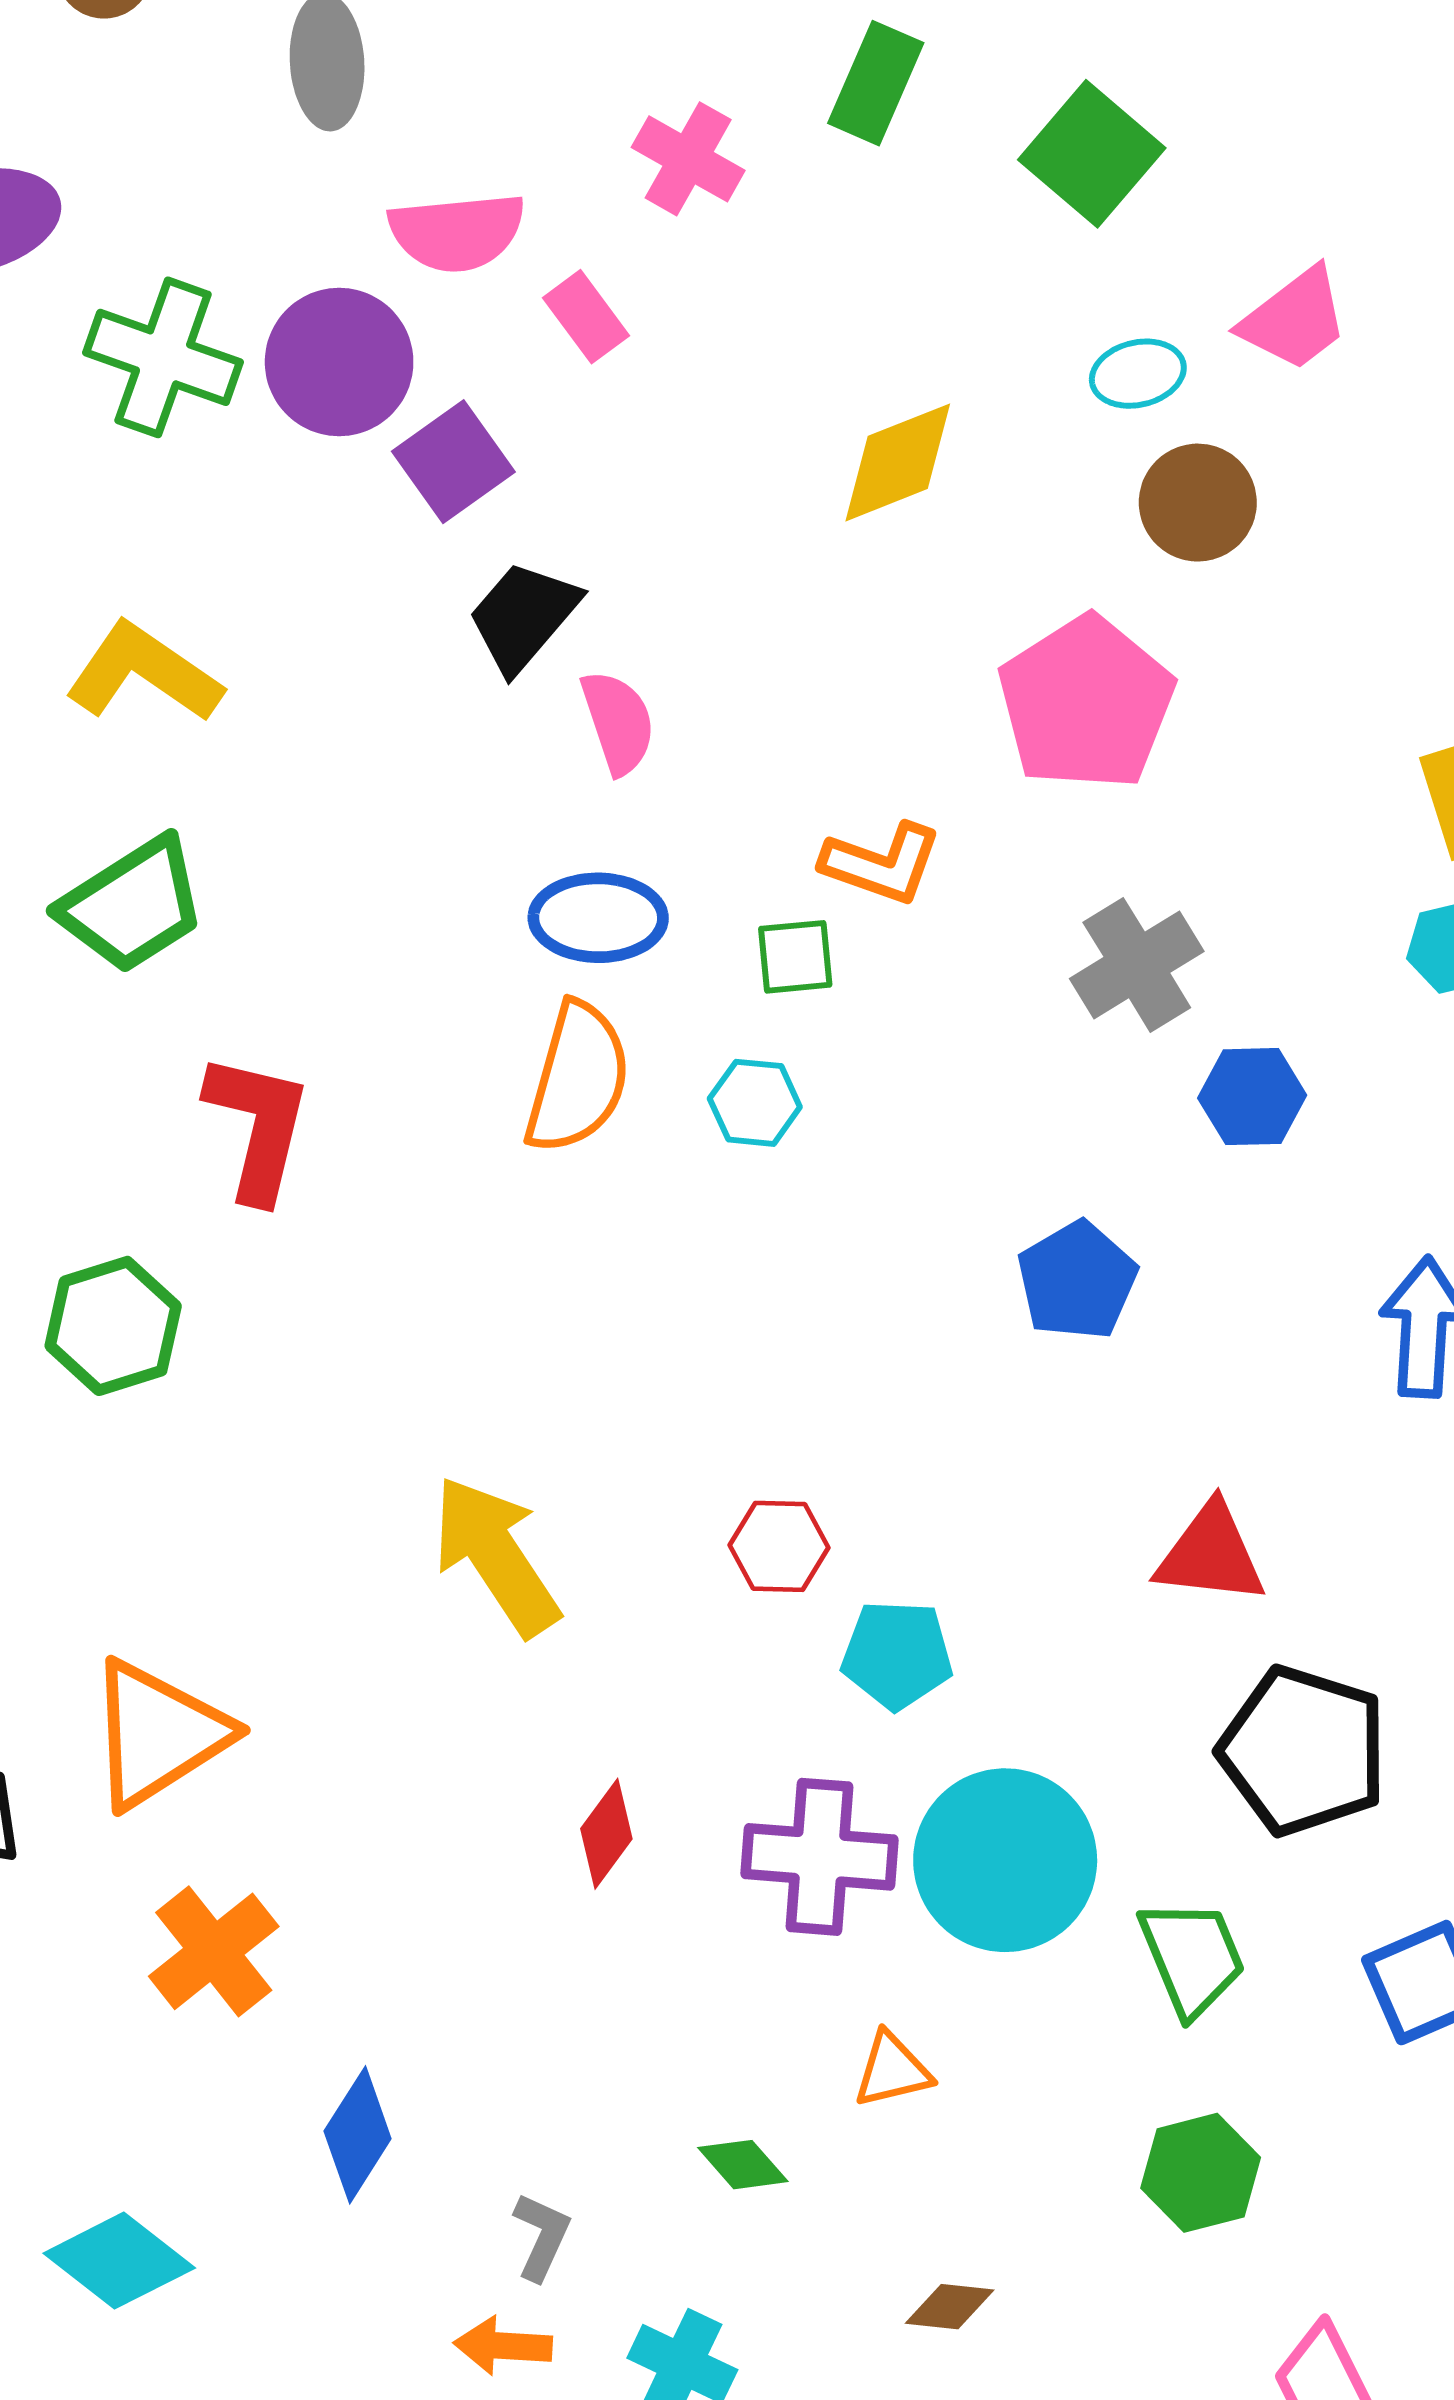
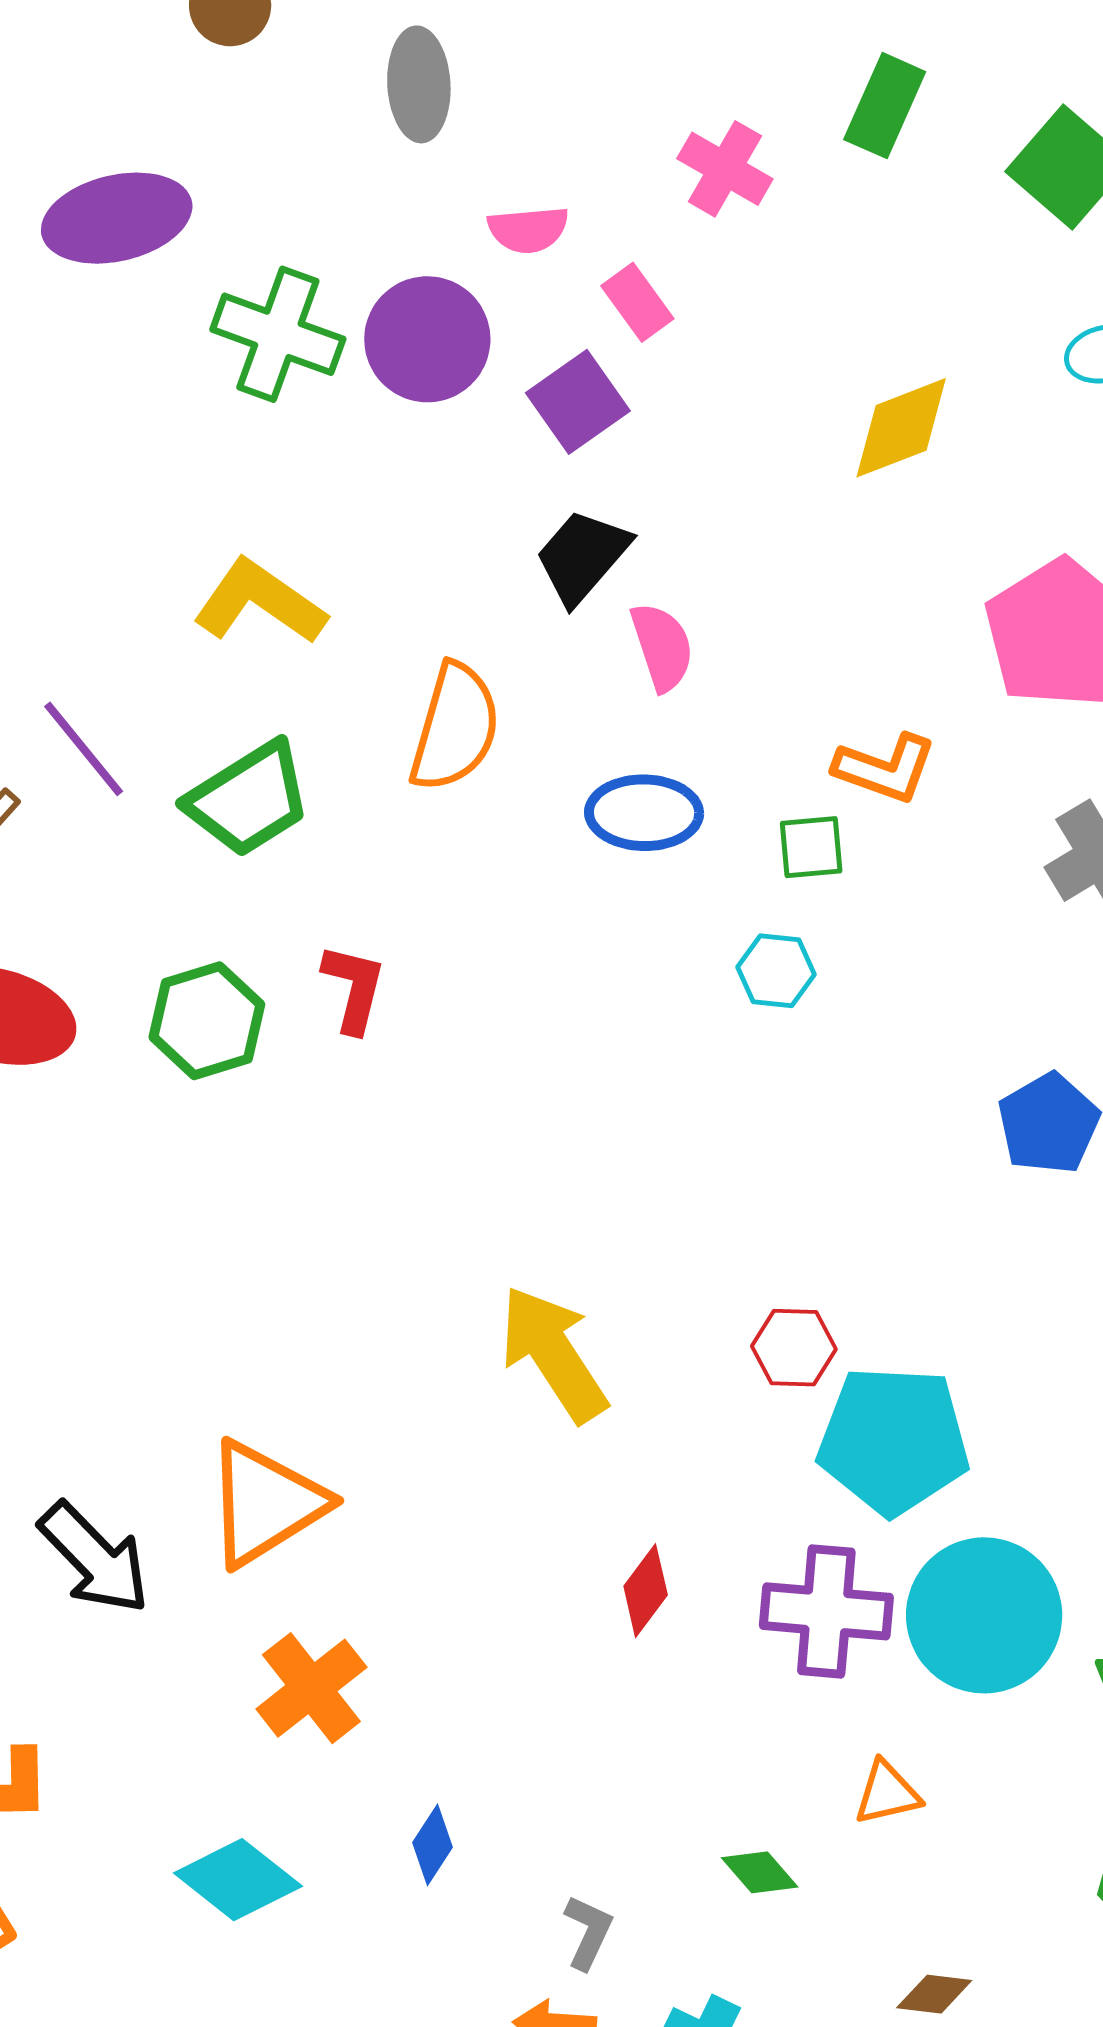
pink semicircle: (457, 232) -> (528, 230), size x0.7
purple square: (453, 462) -> (578, 402), moved
orange semicircle: (578, 1078) -> (455, 727), moved
red L-shape: (258, 1127) -> (354, 988), size x0.7
green hexagon: (113, 1326) -> (207, 1021), moved
cyan pentagon: (897, 1655) -> (893, 1440), size x1.6
blue diamond: (358, 2135) -> (433, 1845), size x0.7
cyan diamond: (119, 2261) -> (238, 1880), moved

